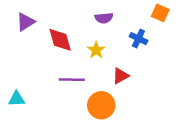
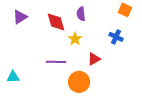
purple semicircle: (104, 18) -> (81, 14), turned 88
blue cross: (138, 39) -> (116, 37), moved
red diamond: (60, 40) -> (56, 22), moved

